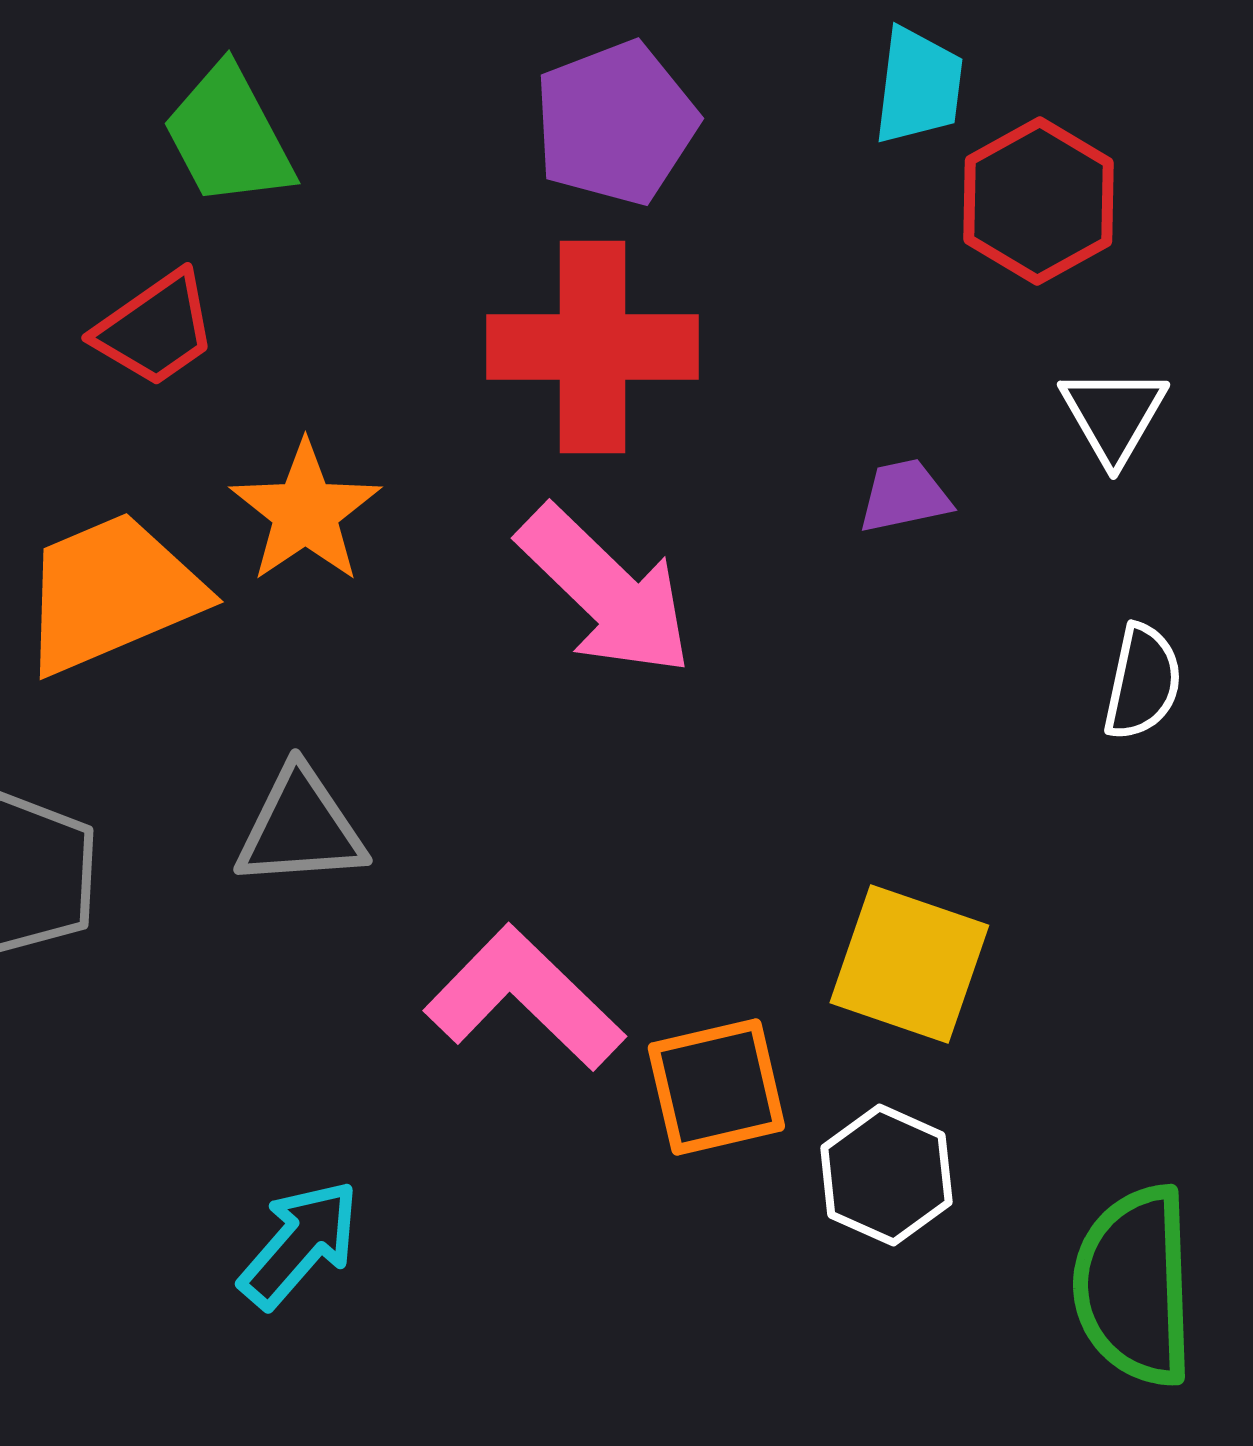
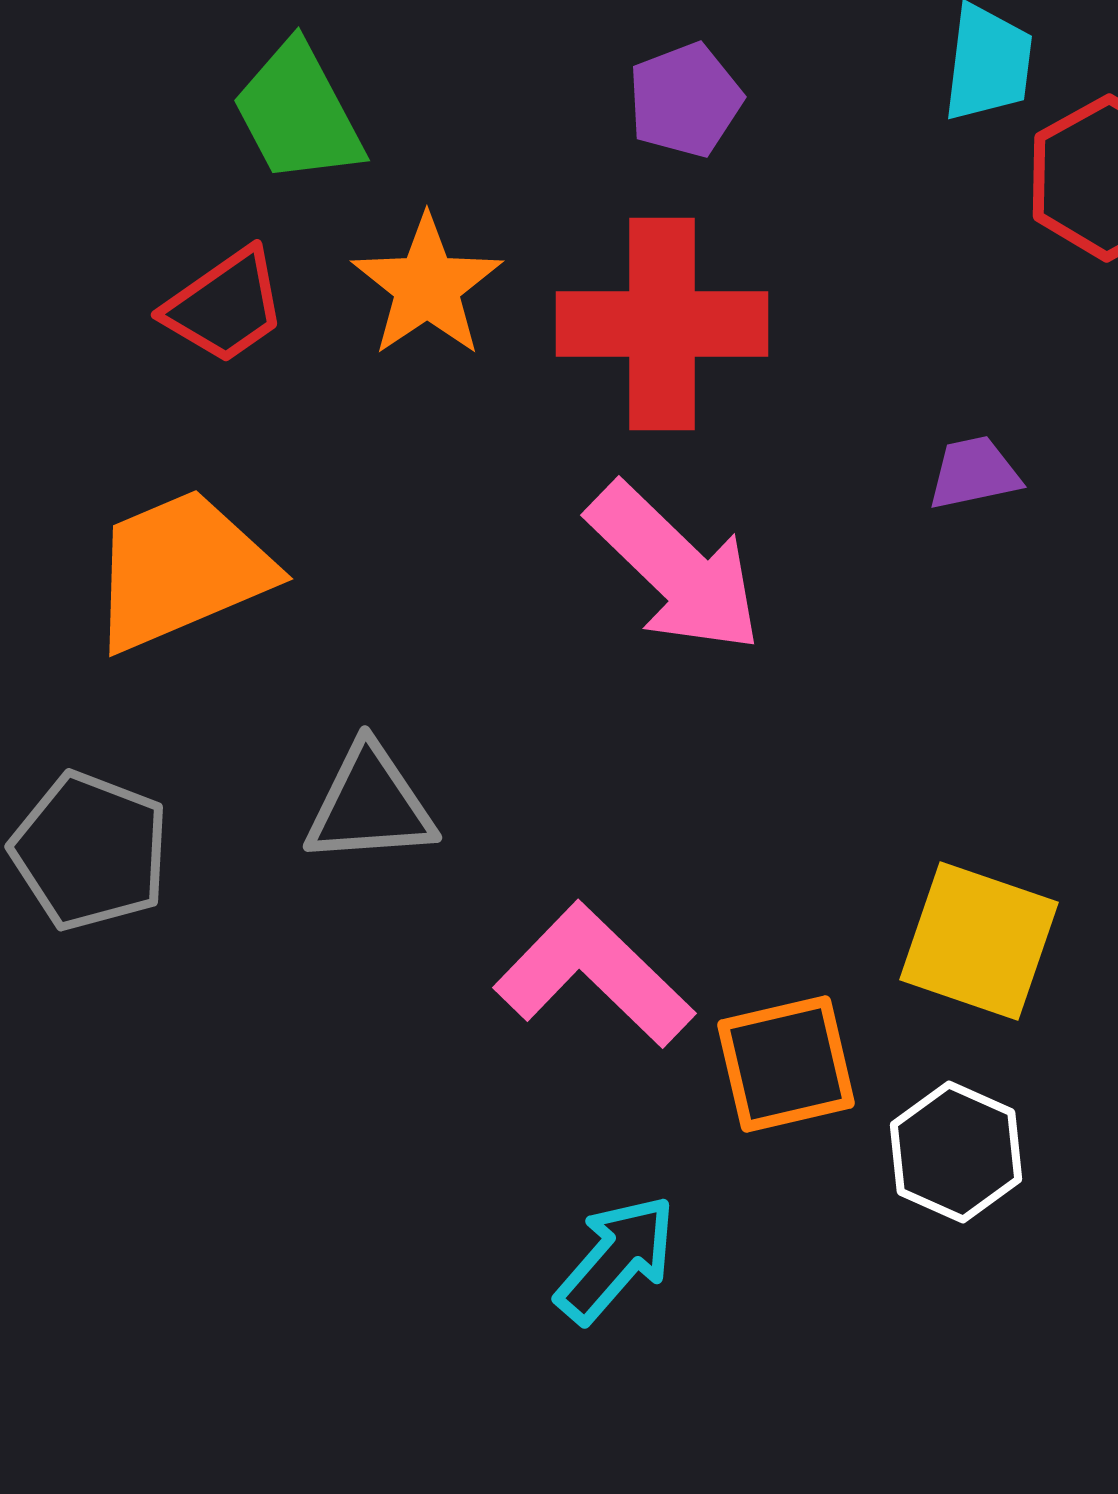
purple pentagon: (615, 123) -> (685, 100), size x0.7
orange star: (305, 512) -> (427, 286), moved
cyan arrow: (299, 1244) -> (616, 1259), moved

